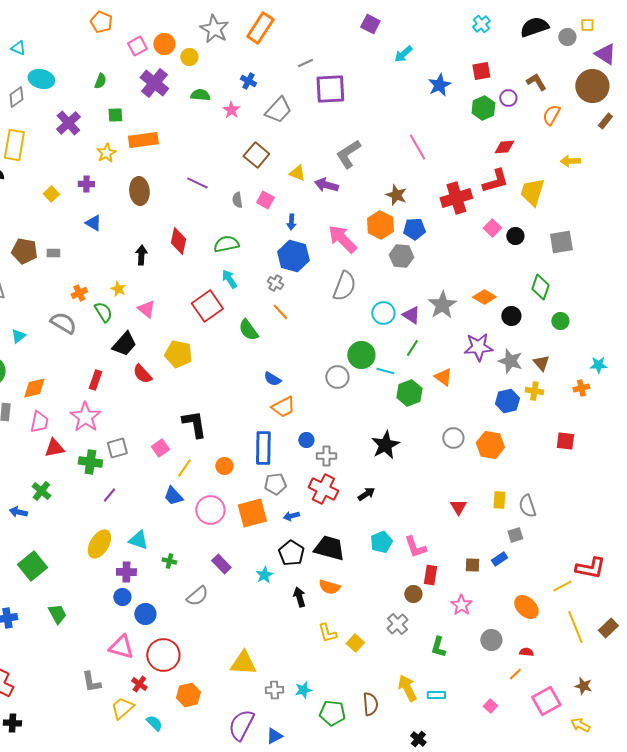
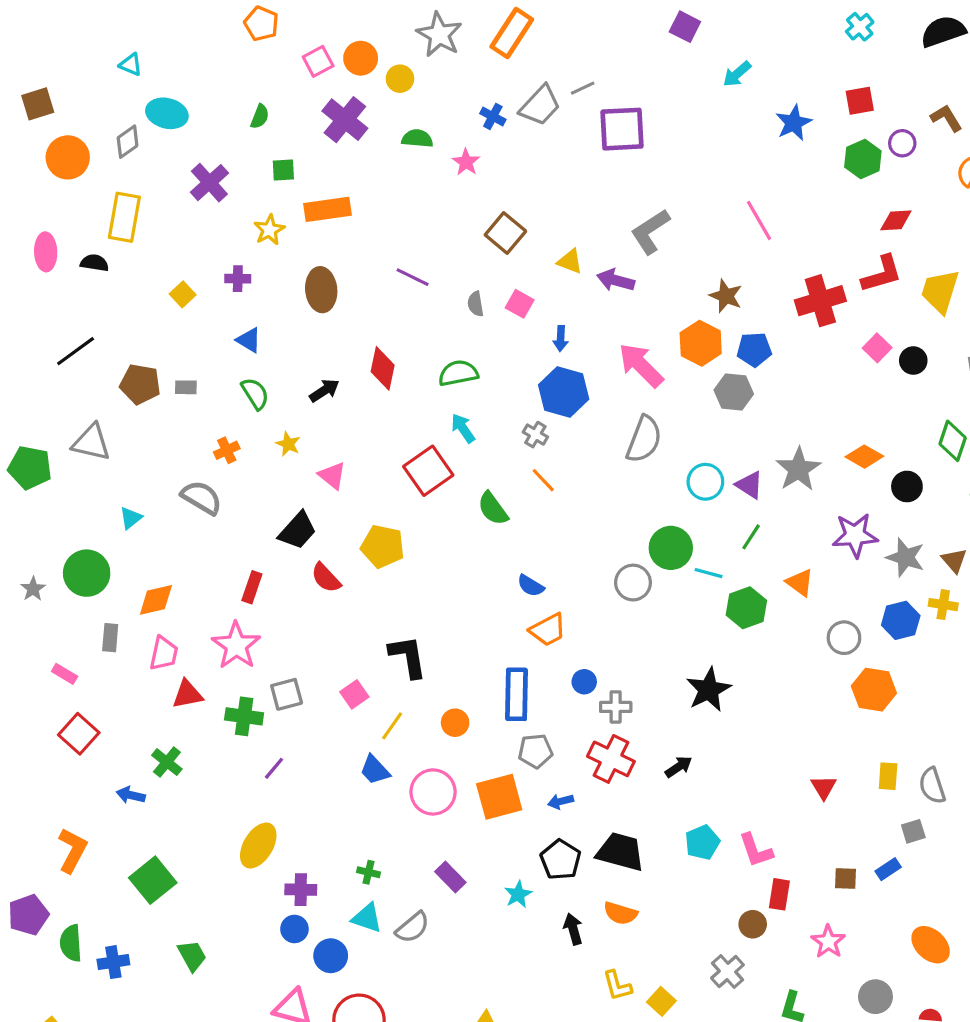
gray trapezoid: (278, 110) -> (540, 105), moved
black arrow: (141, 255) -> (324, 390), turned 54
green semicircle: (103, 312) -> (255, 394), moved
gray circle: (453, 438) -> (844, 638), moved
cyan triangle: (138, 540) -> (367, 918), moved

